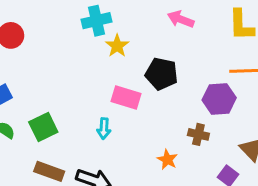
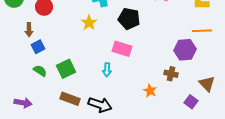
yellow star: (117, 46) -> (89, 23), moved
black pentagon: (161, 74) -> (129, 19), moved

